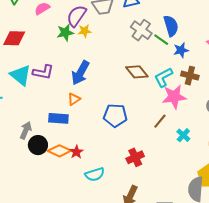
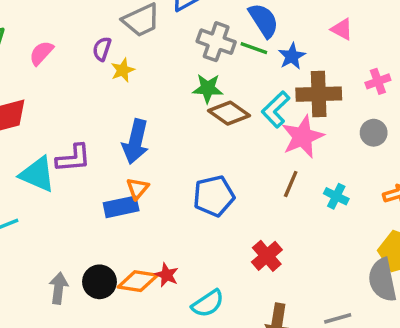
purple semicircle: (76, 16) -> (102, 49), size x0.6
green star: (65, 33) -> (208, 88), moved, turned 30
brown cross: (190, 76) -> (319, 94), size x1.4
blue rectangle: (58, 118) -> (121, 207), moved
gray arrow: (26, 130) -> (59, 288), moved

